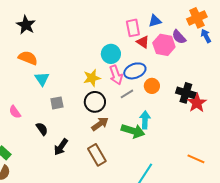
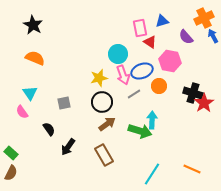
pink hexagon: (164, 45) -> (170, 61), moved
cyan triangle: (42, 79) -> (30, 93), moved
orange line: (196, 159) -> (192, 169), moved

